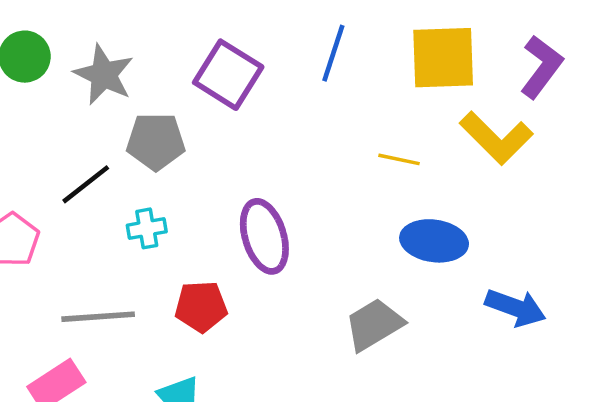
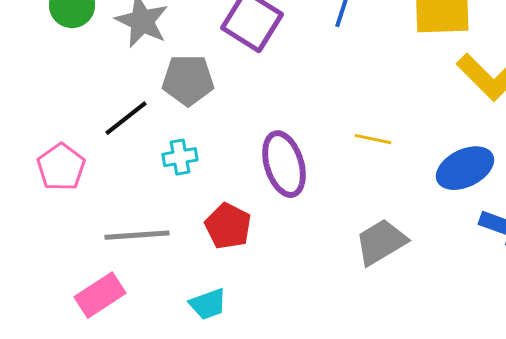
yellow line: (399, 159) -> (373, 139), moved
blue ellipse: (434, 241) -> (465, 168), moved, turned -34
red pentagon: (201, 306) -> (228, 226), turned 30

